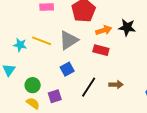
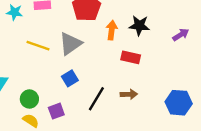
orange arrow: (104, 30) -> (112, 30), turned -63
cyan star: (20, 45) -> (15, 12), moved
red rectangle: (101, 50) -> (131, 57), moved

